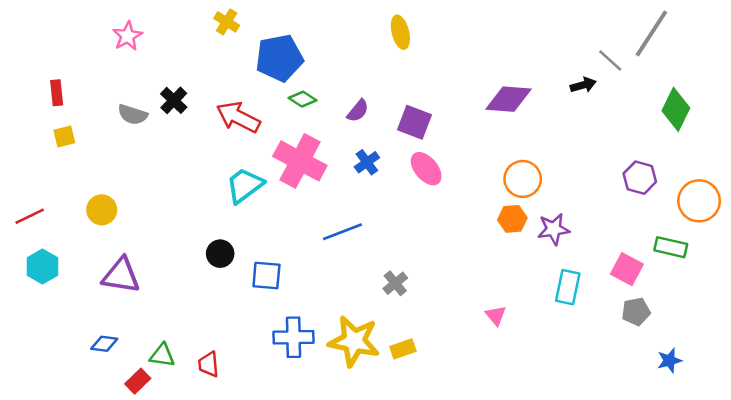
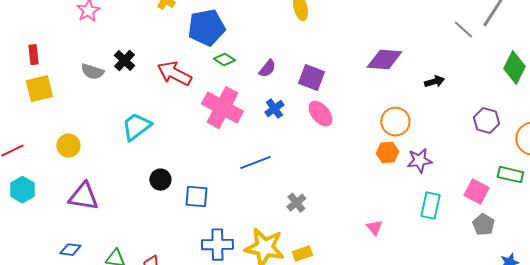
black arrow: (583, 85) -> (434, 82), moved
yellow square: (64, 136) -> (39, 89), size x1.6
cyan trapezoid: (245, 185) -> (136, 127), moved
gray pentagon: (636, 312) -> (483, 225), turned -30

